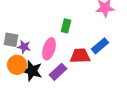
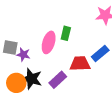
pink ellipse: (49, 49) -> (49, 42), moved
orange circle: (17, 65) -> (16, 83), moved

